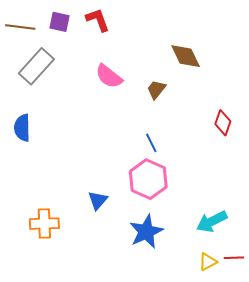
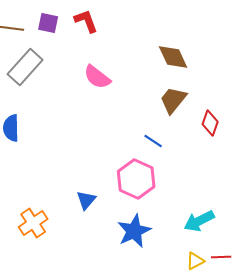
brown trapezoid: (156, 89) -> (173, 100), moved, size x1.4
blue line: (151, 143) -> (153, 141), moved, turned -30
orange cross: (44, 224) -> (33, 223), turned -32

